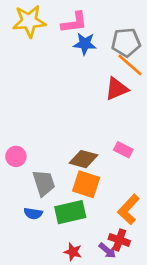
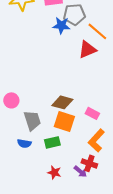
gray pentagon: (126, 42) -> (74, 14), moved
blue star: (85, 44) -> (61, 25), moved
pink rectangle: (123, 150) -> (92, 113), moved
green rectangle: (70, 212) -> (52, 142), size x0.7

